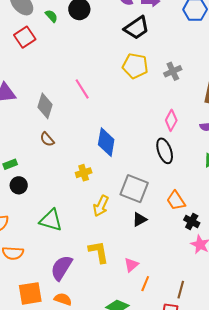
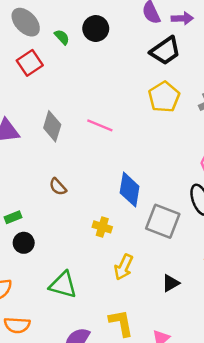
yellow pentagon: (135, 66) -> (164, 97), turned 30
pink line: (82, 89) -> (100, 125), turned -35
gray diamond: (45, 106) -> (52, 126), moved
yellow cross: (84, 173) -> (102, 227), turned 35
gray square: (134, 189) -> (163, 221), moved

